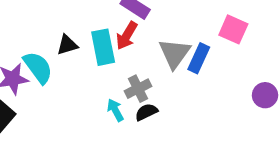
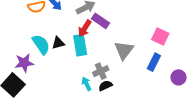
red arrow: (127, 36) -> (85, 28), moved
blue rectangle: (199, 58) -> (154, 62), moved
cyan semicircle: (38, 67) -> (41, 44), moved

